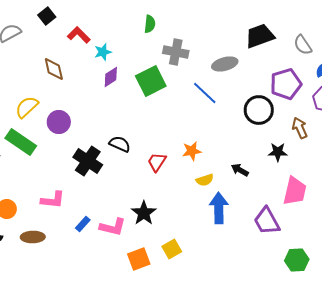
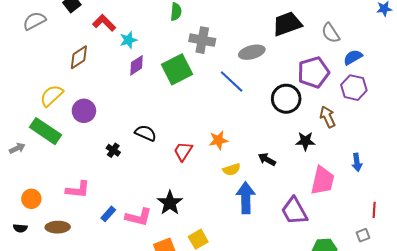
brown diamond: (54, 69) -> (79, 57), turned 70
black cross: (88, 161) -> (113, 150), size x0.5

